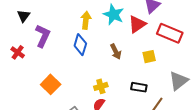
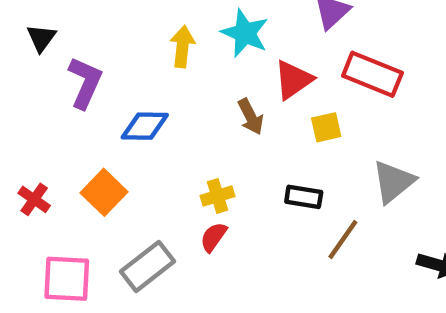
red triangle: (137, 24) -> (293, 80), moved
blue diamond: (80, 45) -> (145, 126), moved, turned 75
red cross: (18, 52) -> (34, 199), moved

